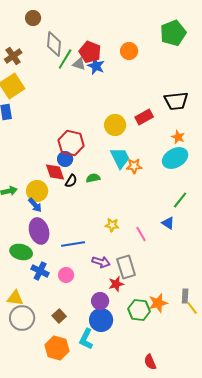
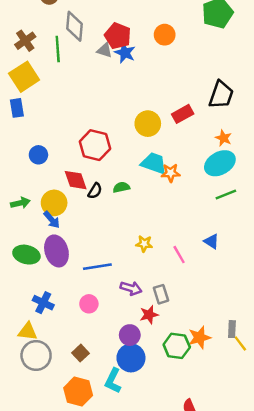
green line: (65, 59) -> (58, 49), moved, turned -35
black trapezoid: (176, 101) -> (221, 95), turned -65
cyan trapezoid: (120, 158) -> (154, 163), turned -45
blue circle: (65, 159) -> (38, 155), moved
green line: (180, 200) -> (226, 194), moved, turned 30
green ellipse: (21, 252) -> (26, 255), moved
gray rectangle: (126, 267) -> (161, 294), size x0.7
blue cross: (40, 271) -> (43, 303), moved

